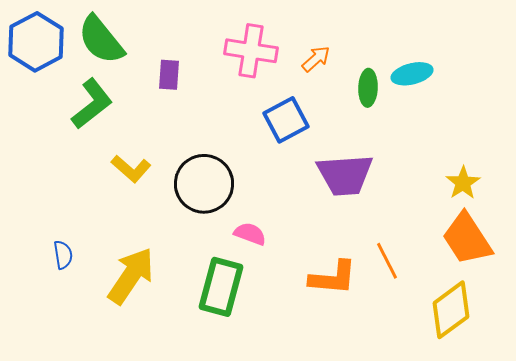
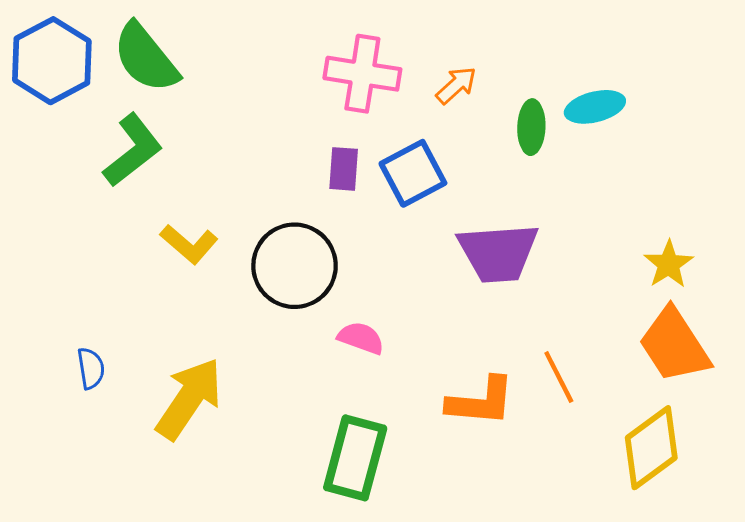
purple rectangle: (169, 75) -> (344, 169), moved
green rectangle: (221, 287) -> (355, 458), moved

